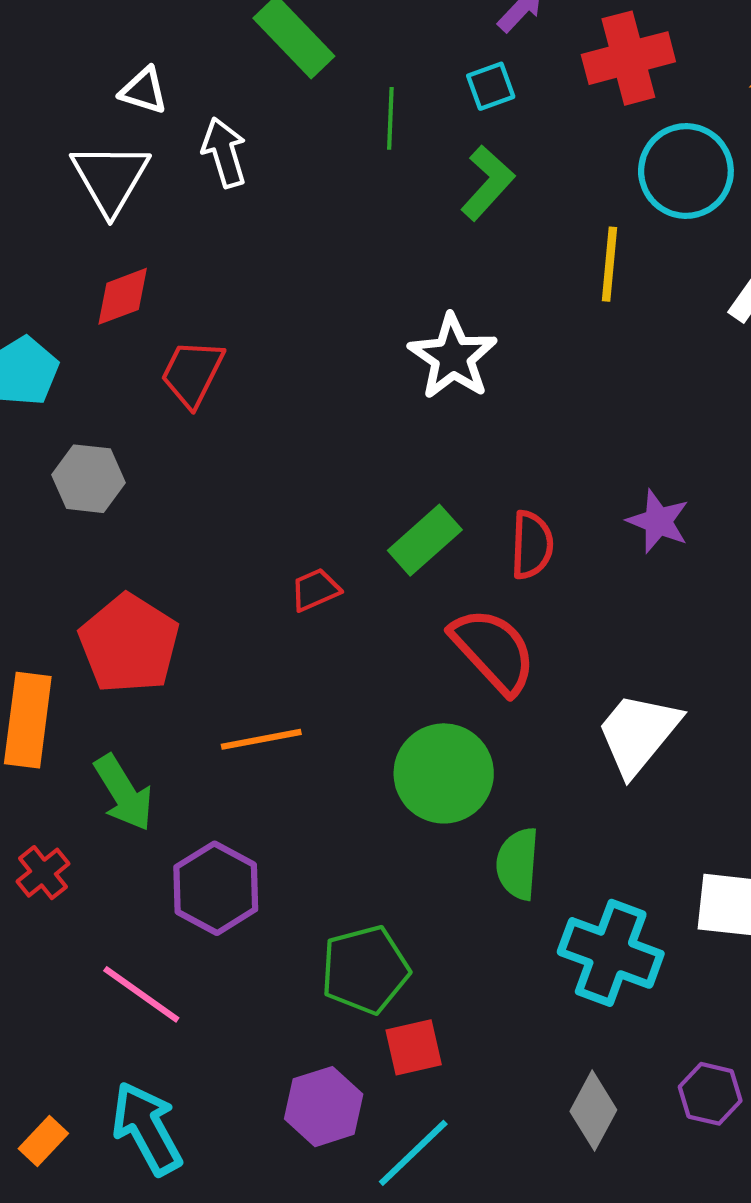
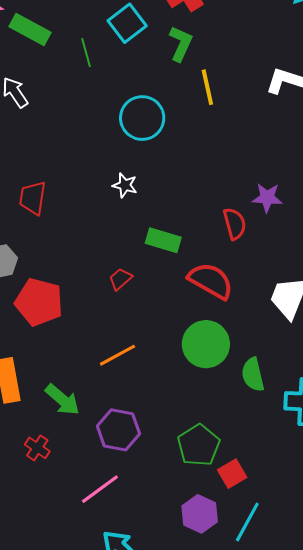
cyan square: (491, 86) -> (127, 23), size x1.6
cyan circle: (686, 171) -> (142, 118), moved
green L-shape: (488, 183) -> (181, 44), moved
white star: (453, 357) -> (125, 185), moved, size x0.6
green rectangle: (425, 540) -> (163, 240), turned 76
red semicircle: (532, 545) -> (235, 224), moved
red pentagon: (129, 644) -> (39, 302), moved
pink line: (141, 994) -> (100, 489), turned -54

